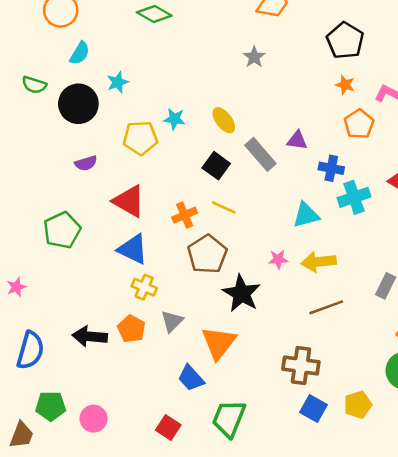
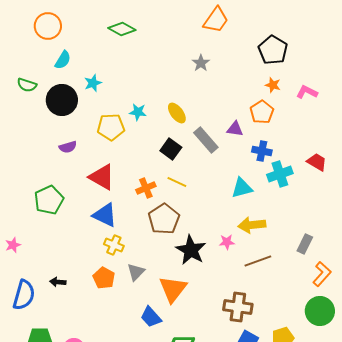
orange pentagon: (359, 124) -> (262, 112), moved
pink star: (278, 259) -> (227, 242), moved
black arrow: (90, 336) -> (58, 282), moved, size x0.6

